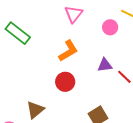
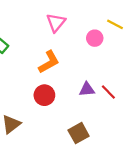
purple triangle: (105, 65) -> (87, 89), moved

